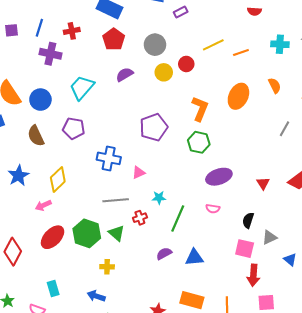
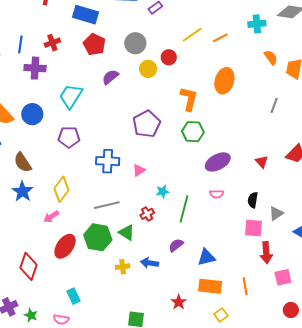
orange semicircle: (275, 86) -> (271, 57), moved
brown semicircle: (36, 136) -> (23, 162), moved
gray line: (116, 200) -> (107, 205), moved
blue triangle: (194, 257) -> (206, 257), moved
blue arrow: (96, 296) -> (149, 263), moved

